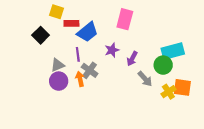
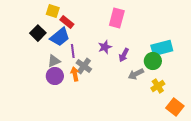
red rectangle: (71, 23) -> (67, 22), turned 40
blue trapezoid: (87, 32) -> (60, 37), moved
gray arrow: (145, 79) -> (136, 74), turned 105
orange square: (182, 87) -> (175, 107), moved, turned 30

